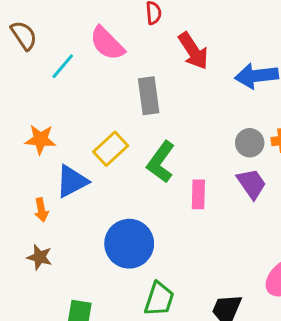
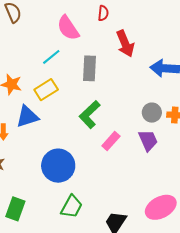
cyan line: (63, 66) -> (51, 57), moved
yellow rectangle: (111, 149) -> (46, 90), moved
pink rectangle: (198, 194) -> (111, 141), turned 30

